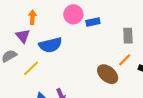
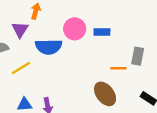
pink circle: (73, 14) -> (75, 29), moved
orange line: (125, 60) -> (118, 68), moved, turned 32

